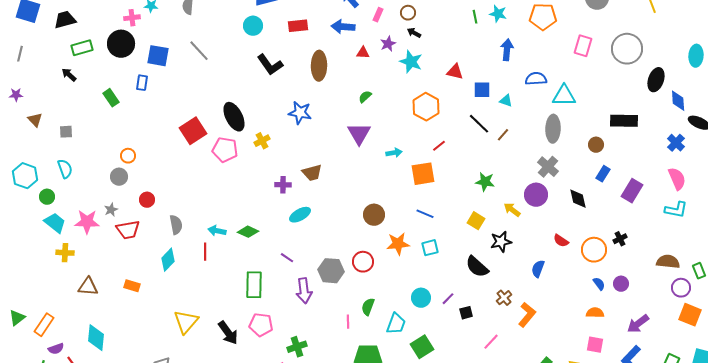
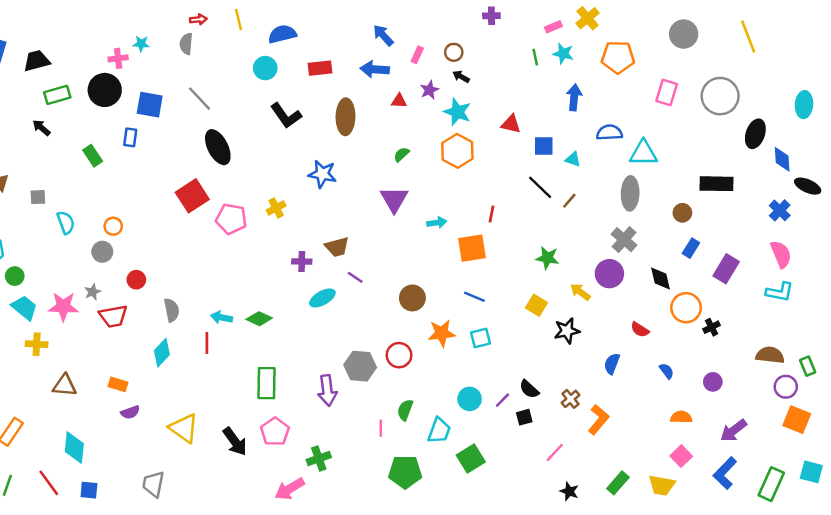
orange hexagon: (426, 107) -> (457, 151), moved
black ellipse: (234, 117) -> (218, 147), moved
red line: (439, 146) -> (491, 214), turned -40
cyan semicircle: (65, 169) -> (66, 223), moved
orange circle: (594, 250) -> (686, 308), moved
purple line: (287, 258) -> (355, 277), moved
black semicircle: (477, 267) -> (529, 389), moved, size x0.7
blue semicircle: (599, 284) -> (667, 371), moved
yellow triangle: (186, 322) -> (184, 428), turned -36
pink pentagon: (261, 325) -> (275, 432), turned 30
pink square: (595, 345) -> (681, 456), turned 36
purple semicircle: (56, 349) -> (130, 412), moved

